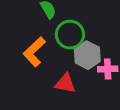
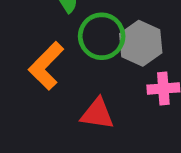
gray hexagon: (87, 55) -> (141, 43), moved

